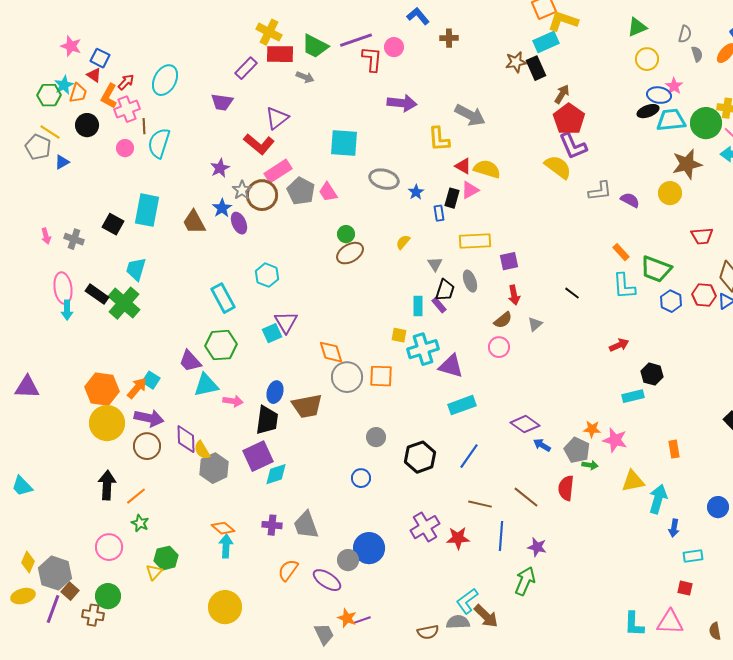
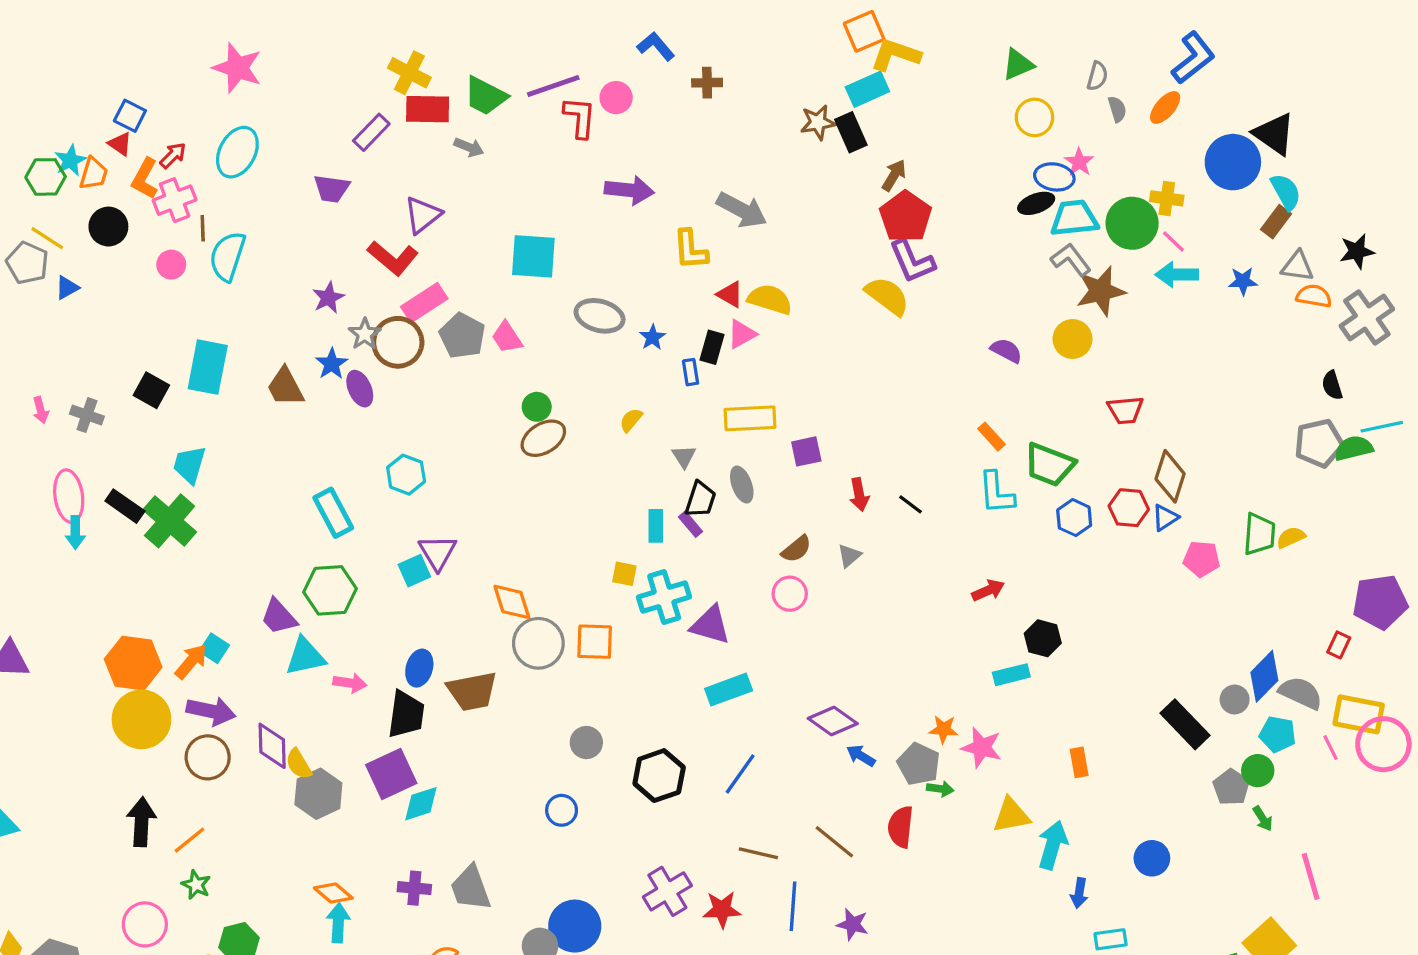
pink star: (71, 46) -> (237, 68), moved, size x1.4
gray L-shape: (600, 191) -> (1071, 260), moved, turned -120
red arrow: (514, 295) -> (859, 494), moved

